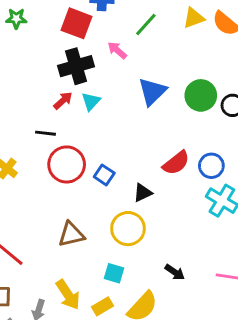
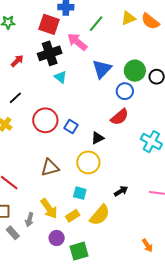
pink arrow: (117, 50) -> (77, 42), size x1.5
red arrow: (63, 101) -> (17, 61), moved
cyan triangle: (91, 101) -> (60, 77), turned -32
black line: (45, 133) -> (15, 98), moved, turned -48
blue circle: (211, 166) -> (125, 91), moved
black arrow: (175, 272) -> (121, 191), turned -64

